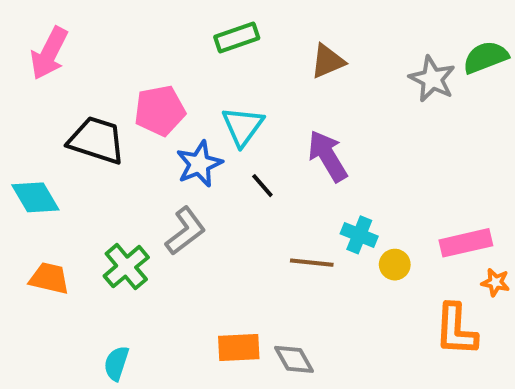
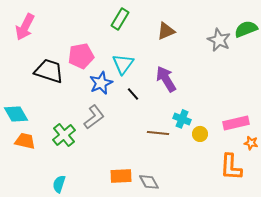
green rectangle: (237, 38) -> (120, 19), turned -40
cyan diamond: (35, 197) -> (16, 114), moved

